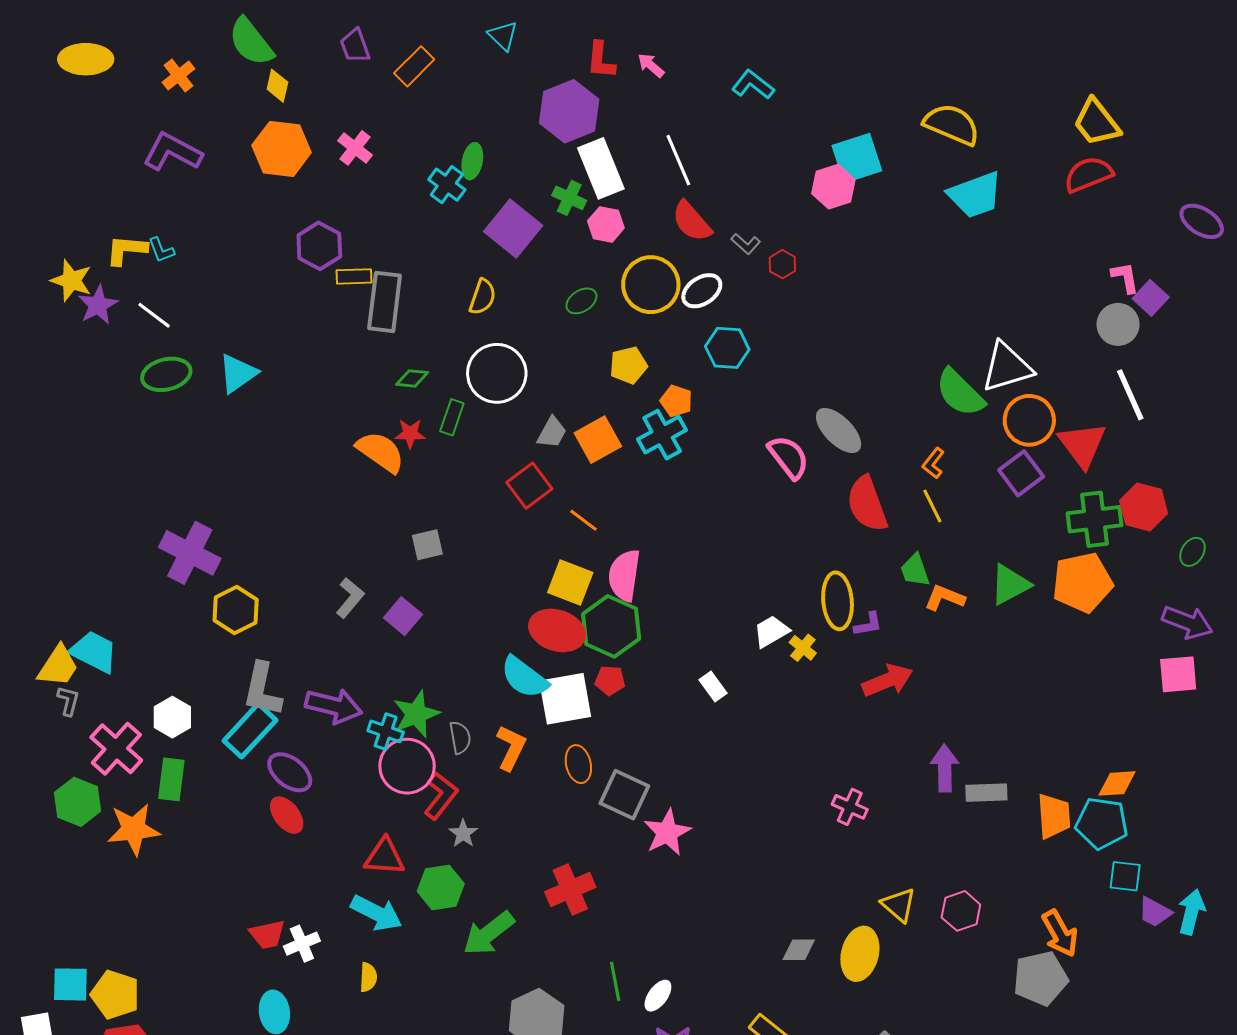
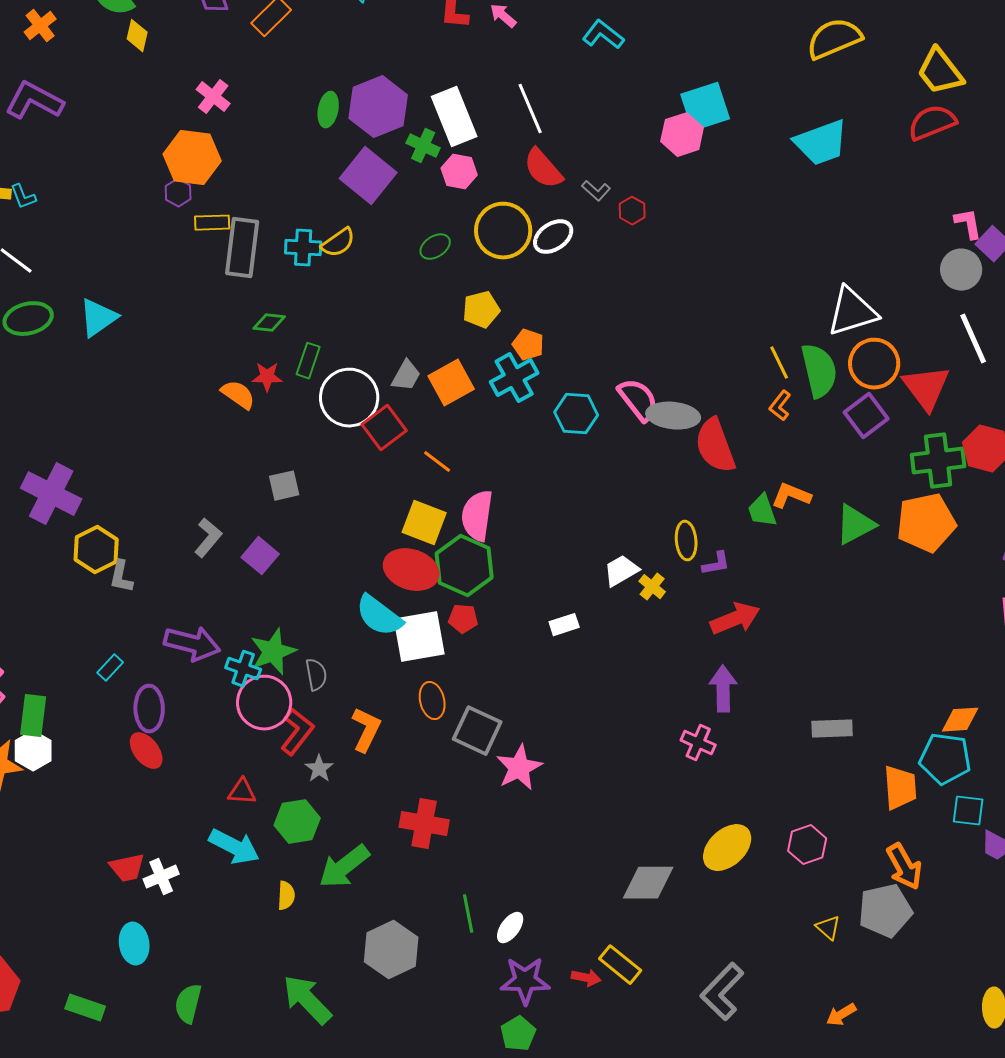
purple hexagon: (569, 111) -> (378, 107), moved
yellow semicircle: (952, 124) -> (834, 39), moved, turned -46
orange hexagon: (282, 149) -> (192, 158), moved
cyan cross: (447, 185) -> (303, 248), moved, turned -33
purple hexagon: (319, 246) -> (178, 193), size x0.6
yellow semicircle: (483, 297) -> (338, 243), turned 36
cyan hexagon: (727, 348) -> (576, 414), moved
white circle: (497, 373) -> (349, 398), moved
green semicircle: (960, 393) -> (819, 371), moved, turned -148
gray ellipse: (839, 430) -> (673, 416), moved, turned -39
orange semicircle: (381, 452) -> (238, 395), size x0.7
yellow line: (932, 506) -> (779, 363), moved
orange L-shape: (945, 598) -> (791, 496), moved
yellow ellipse: (838, 601) -> (686, 541), size x0.7
white rectangle: (713, 687) -> (564, 625), turned -72
gray L-shape: (262, 690) -> (121, 577), moved, size x0.6
white hexagon: (172, 717) -> (33, 751), moved
cyan rectangle: (250, 730) -> (110, 668), size x0.5
orange L-shape: (511, 748) -> (366, 730), moved
purple arrow: (945, 768) -> (723, 689), moved
purple ellipse: (290, 772) -> (149, 709), turned 51
orange trapezoid: (1054, 816) -> (900, 788), moved
red triangle: (385, 857) -> (242, 792), size x0.7
red cross: (570, 890) -> (424, 824), turned 33
yellow triangle: (899, 905) -> (828, 928), moved, size x0.7
gray diamond: (799, 950) -> (648, 883), size x1.6
yellow ellipse: (860, 954) -> (727, 848), moved, turned 33
yellow semicircle: (368, 977) -> (286, 896), moved

